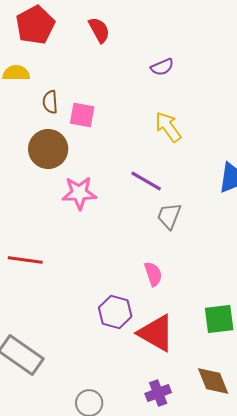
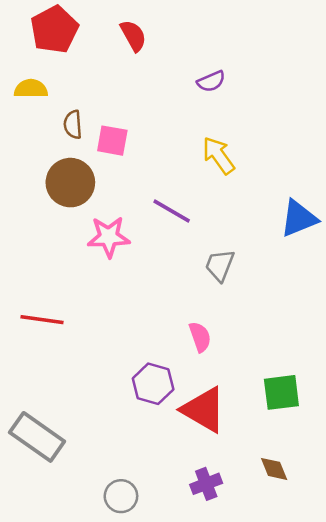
purple line: (146, 181) -> (172, 211), moved
brown diamond: (213, 381) -> (274, 469), size x0.7

